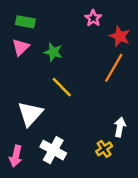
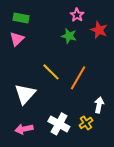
green star: (53, 52) -> (69, 36), moved
orange line: (114, 68) -> (78, 78), moved
white cross: (53, 150) -> (59, 124), moved
pink arrow: (16, 156) -> (24, 129), moved, turned 66

